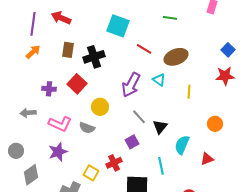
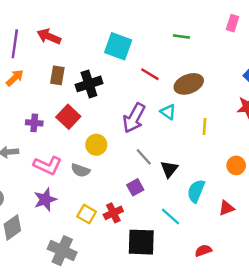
cyan line: (161, 166) -> (170, 217), turned -36
yellow square: (91, 173) -> (87, 214), moved

